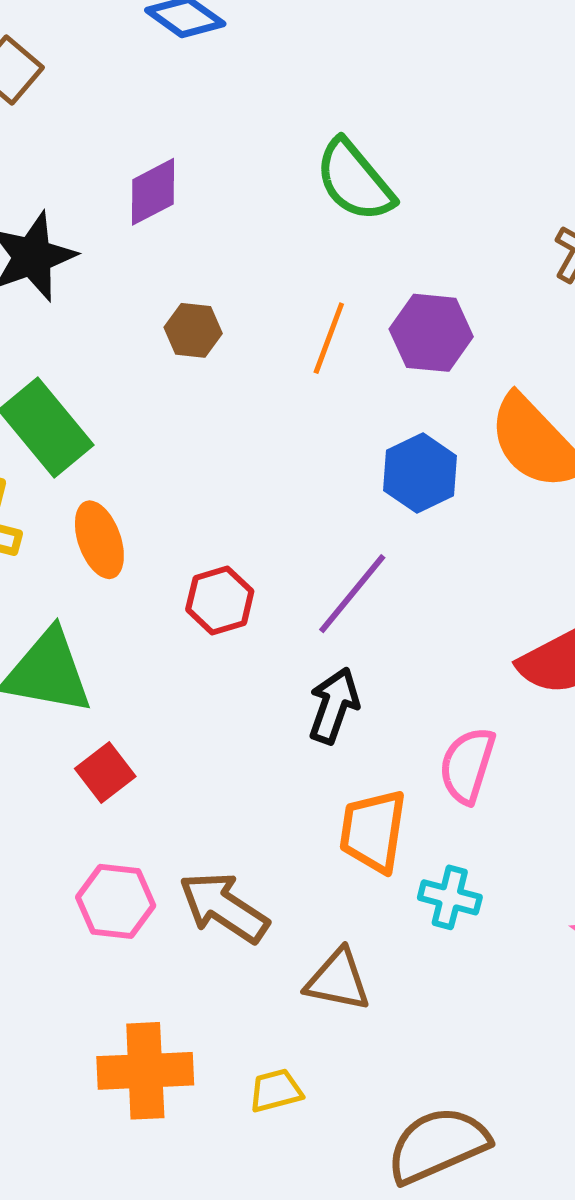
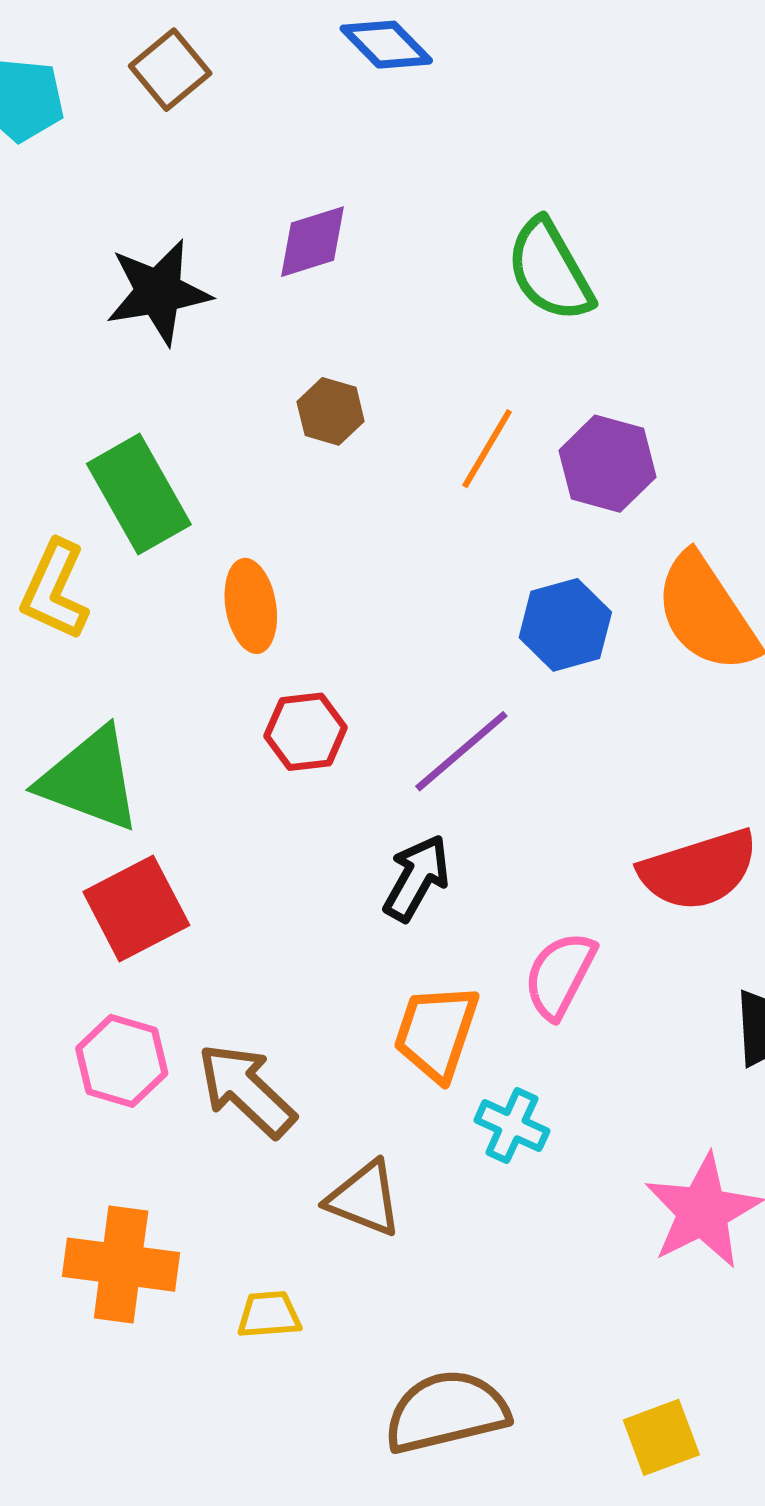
orange ellipse: (99, 540) -> (251, 606), moved
red square: (105, 772) -> (136, 908), size x1.5

